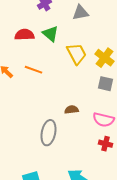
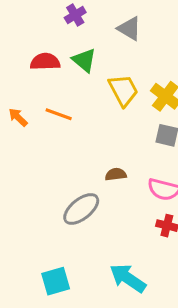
gray triangle: (80, 13) -> (129, 29), turned 42
gray ellipse: (48, 133) -> (81, 209), turned 40

